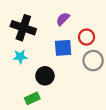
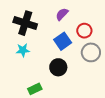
blue square: (63, 48) -> (63, 41), turned -30
black circle: (45, 76) -> (58, 67), moved

